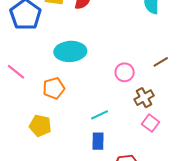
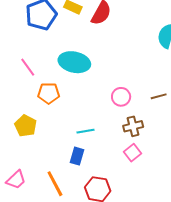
pink line: (16, 72) -> (28, 67), moved

